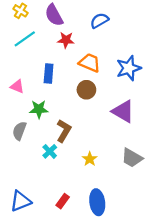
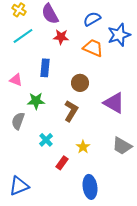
orange trapezoid: (90, 63) -> (93, 48), moved
blue star: (129, 68) -> (119, 35), moved
brown L-shape: (64, 131) -> (71, 111), moved
red rectangle: (63, 201) -> (62, 163), moved

